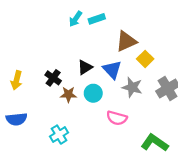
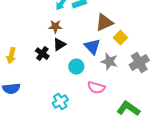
black triangle: (85, 67) -> (59, 45), moved
brown star: (68, 94) -> (55, 27), moved
cyan cross: (59, 135) -> (60, 102), moved

